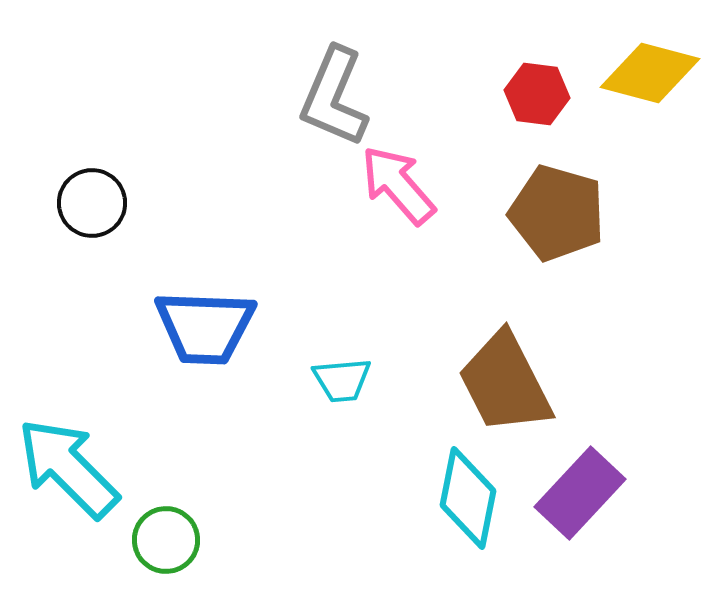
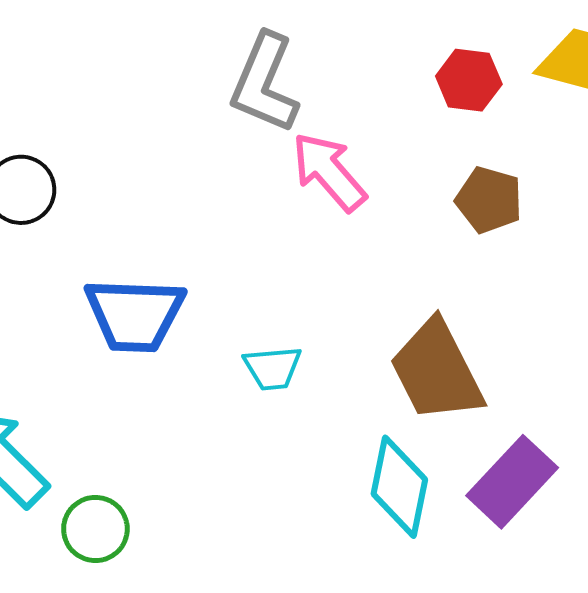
brown pentagon: (557, 213) -> (489, 200), size x0.7

